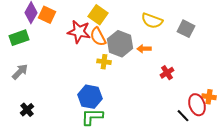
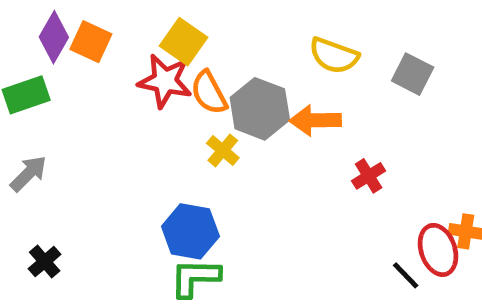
yellow square: (98, 15) -> (183, 42), moved
orange arrow: (144, 49) -> (315, 120), size x1.5
yellow cross: (104, 62) -> (223, 150), turned 32

